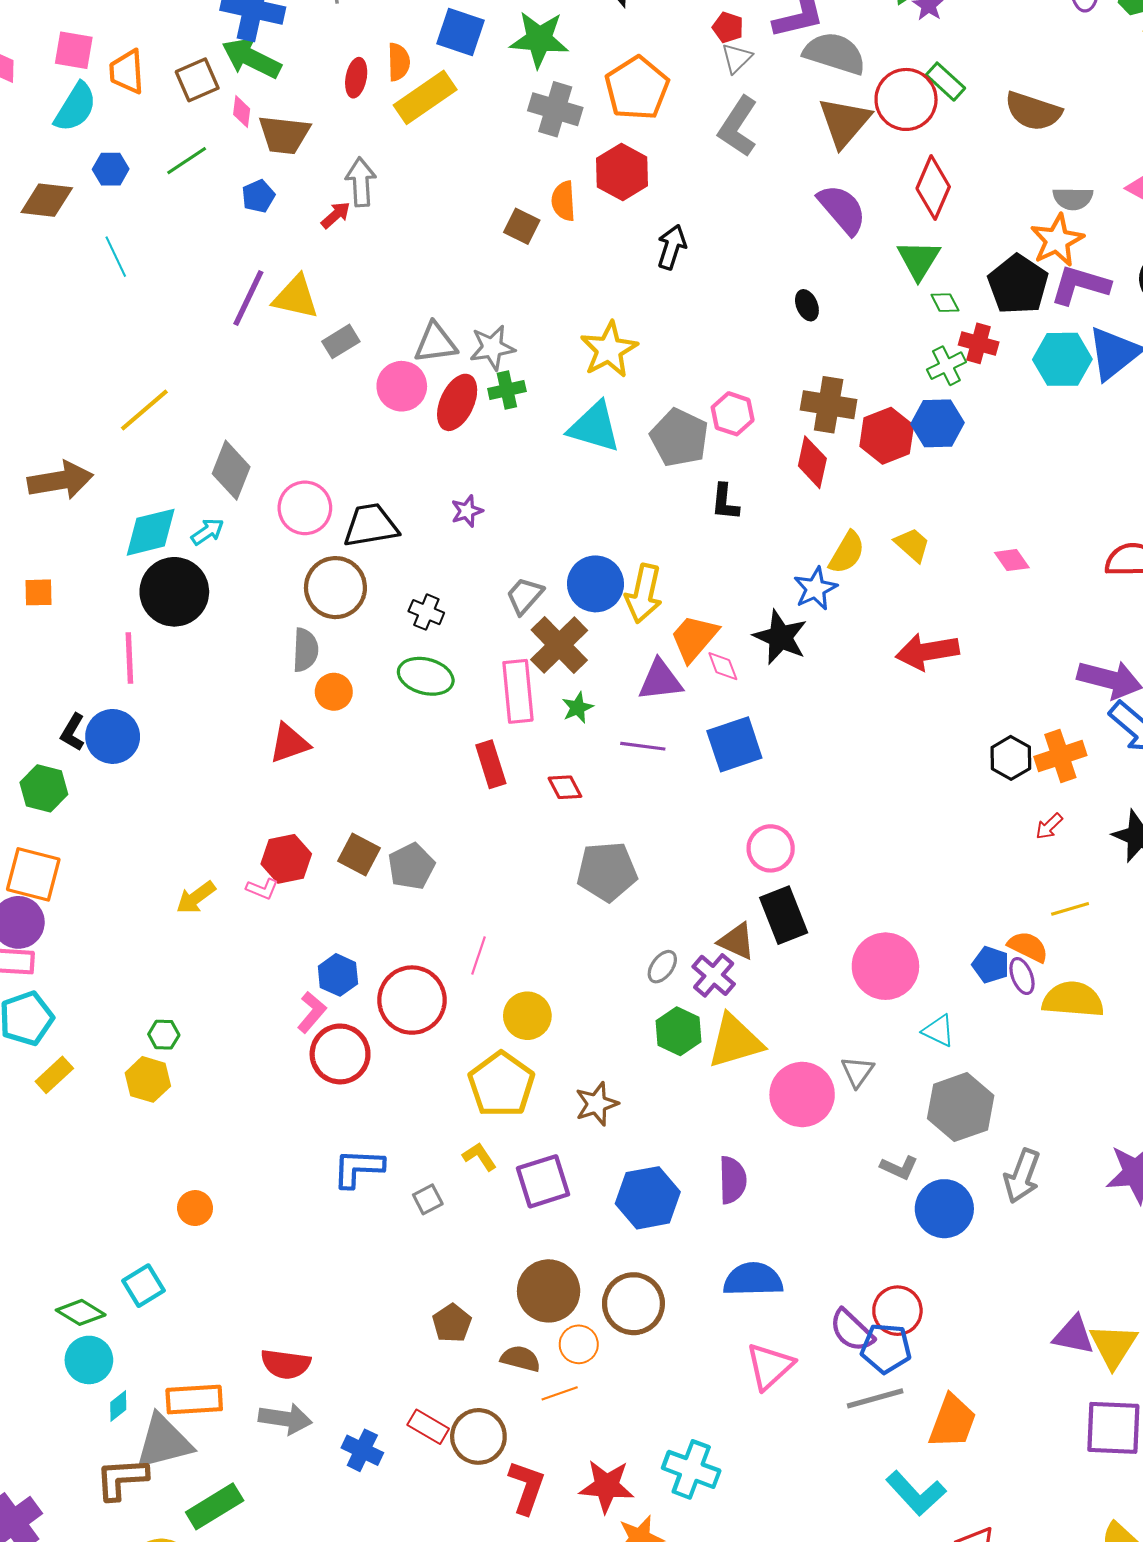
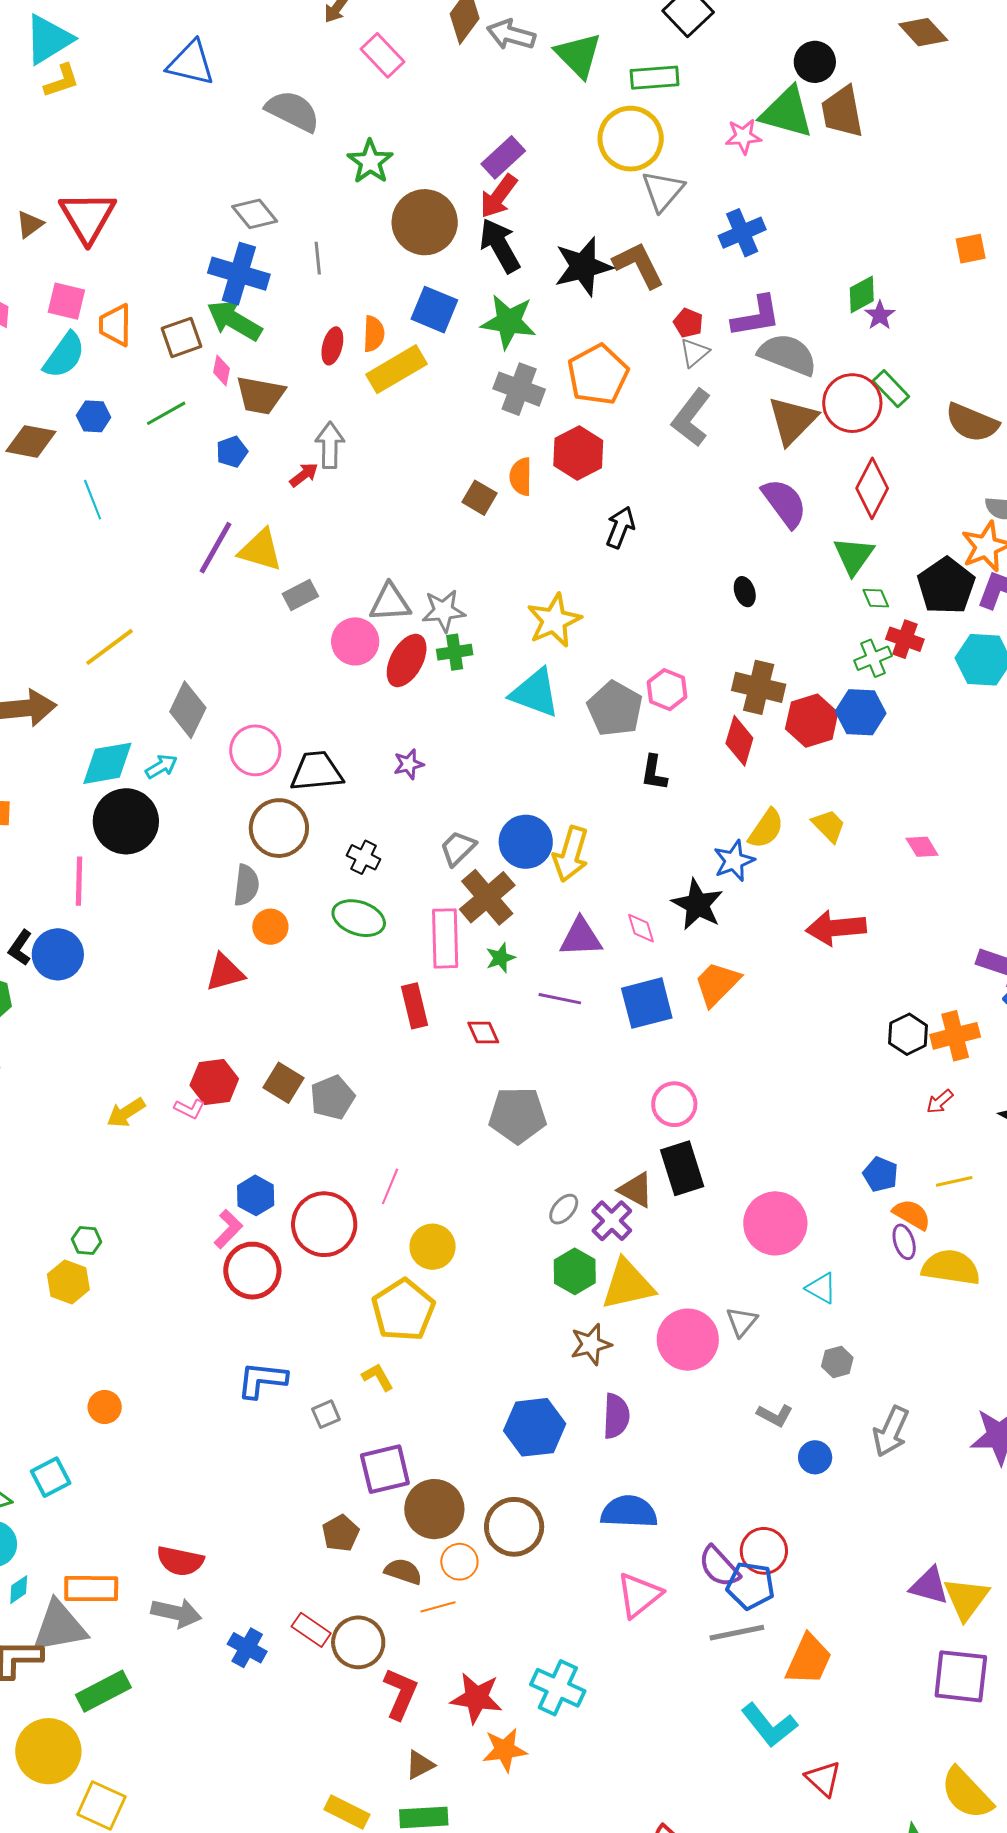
orange trapezoid: (694, 638) -> (717, 984), moved
blue pentagon: (991, 965) -> (881, 1174), moved
brown star: (597, 1104) -> (591, 1344), moved
gray hexagon: (961, 1107) -> (837, 1362), size x0.5
purple square: (543, 1181) -> (385, 1469), moved
blue circle: (944, 1209) -> (815, 1457), size x0.6

